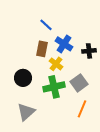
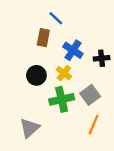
blue line: (46, 25) -> (56, 18), moved
brown rectangle: (42, 49) -> (43, 38), moved
black circle: (23, 78) -> (36, 75), moved

